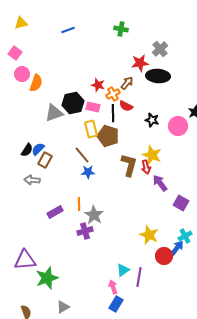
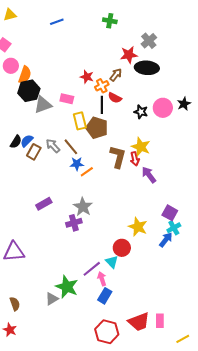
black hexagon: (73, 103) -> (29, 91), moved
pink rectangle: (93, 107) -> (67, 99), moved
pink circle: (178, 126) -> (163, 108), moved
gray arrow: (32, 180) -> (53, 146), moved, turned 42
purple square: (181, 203) -> (170, 213), moved
orange line: (79, 204) -> (87, 172), moved, turned 56
red circle: (164, 256) -> (122, 248), moved
cyan triangle: (123, 270) -> (112, 262), turned -40
purple line: (139, 277) -> (92, 269), moved, turned 42
green star: (47, 278) -> (67, 287), moved, turned -30

